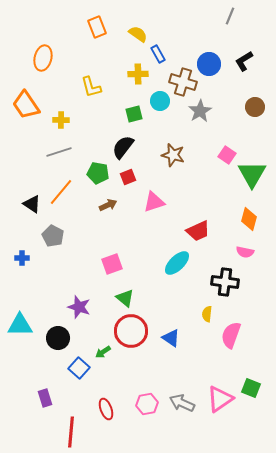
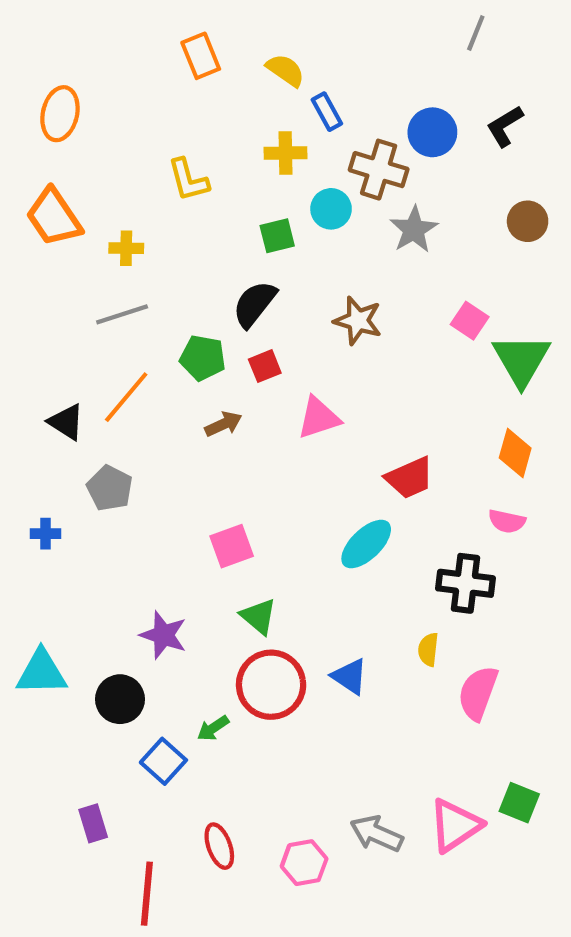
orange ellipse: (43, 58) -> (60, 114), moved
blue triangle: (171, 338) -> (350, 676), moved
pink hexagon: (147, 404) -> (304, 863), moved

